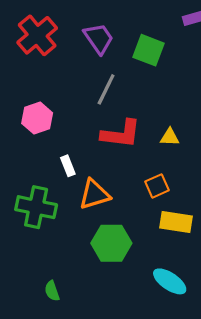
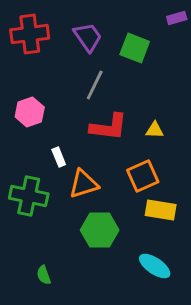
red cross: (37, 35) -> (30, 34), turned 33
orange square: (157, 186) -> (143, 176), size x1.4

